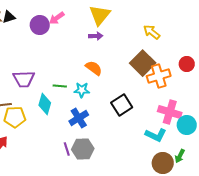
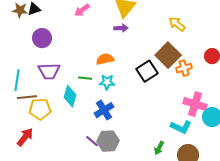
purple circle: (40, 25) -> (42, 38), moved
orange semicircle: (94, 68) -> (105, 59), moved, turned -48
orange cross: (159, 76) -> (184, 68), size x0.7
black square: (122, 105) -> (147, 71), moved
purple line: (67, 149) -> (92, 141), turned -32
green arrow: (180, 156) -> (159, 148), moved

